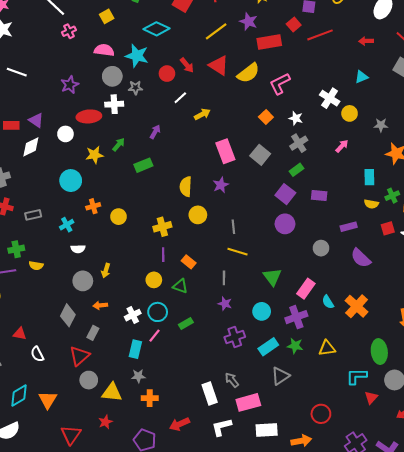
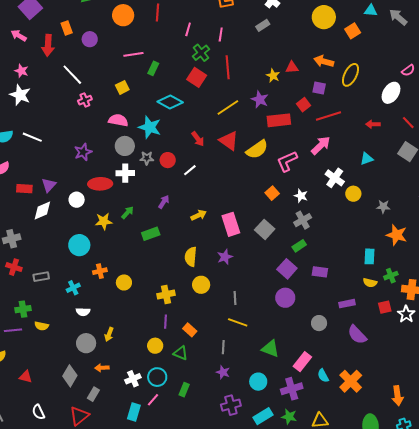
red circle: (167, 74) -> (168, 160), moved
yellow arrow: (202, 114) -> (199, 215), moved
purple triangle: (36, 120) -> (49, 185), turned 35
pink arrow: (342, 146) -> (321, 145), moved, size x1.5
green triangle: (272, 277) -> (270, 349), turned -36
green rectangle: (186, 324) -> (184, 390), turned -40
red triangle: (20, 334) -> (26, 377), moved

